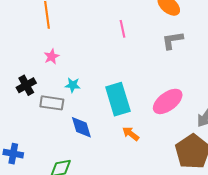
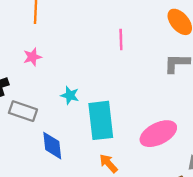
cyan star: (73, 85) -> (70, 95), moved

